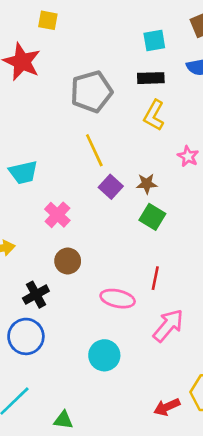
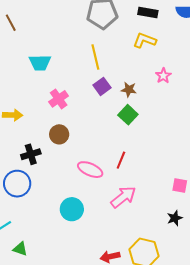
yellow L-shape: (154, 115) -> (145, 40), turned 70
green triangle: (63, 420) -> (20, 249), moved

